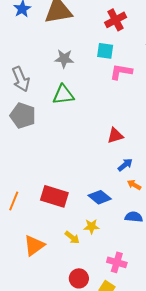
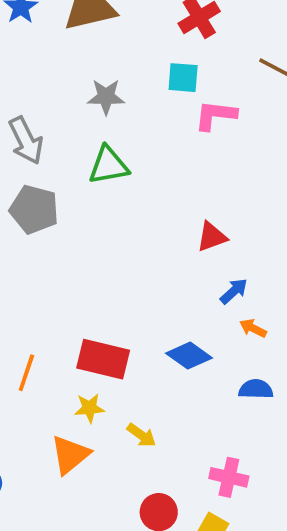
yellow star: (91, 226) -> (89, 408), moved

